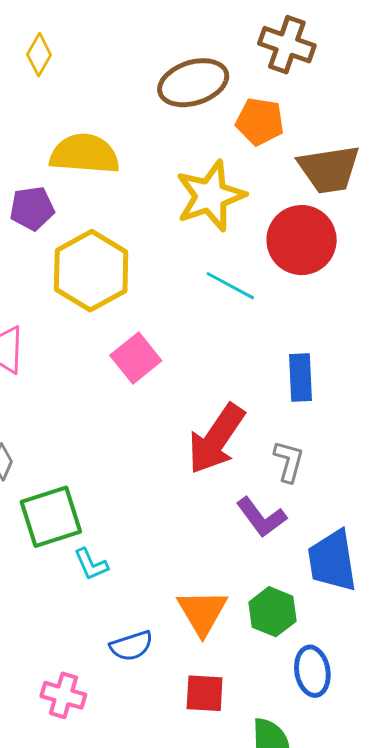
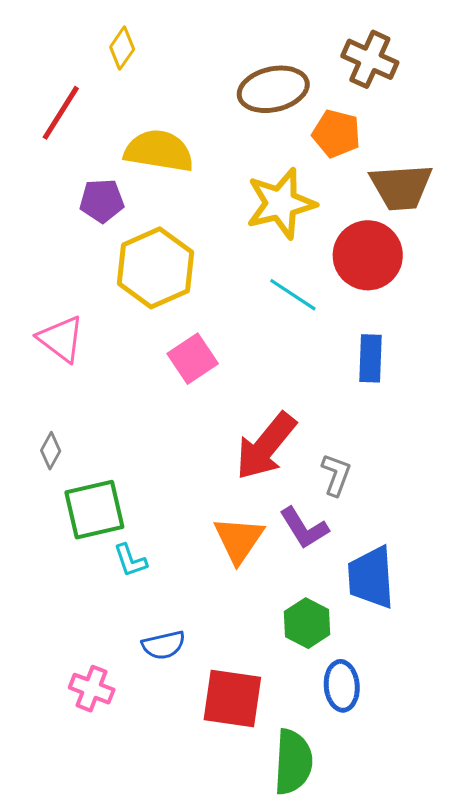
blue rectangle: (300, 377) -> (371, 358), moved
orange triangle: (202, 612) -> (239, 540), moved
red square: (205, 693) -> (232, 699), size x1.5

